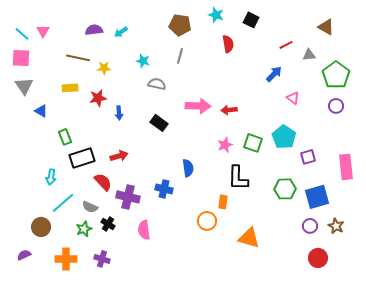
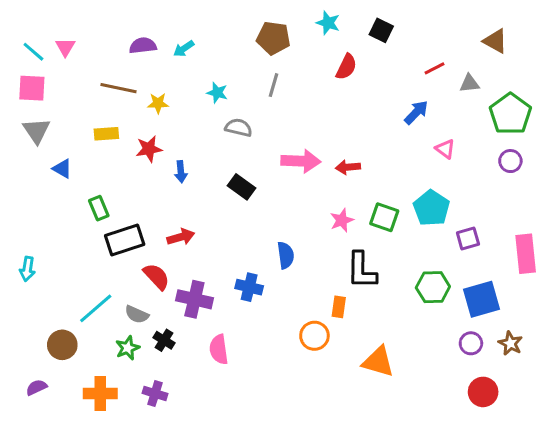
red semicircle: (228, 44) -> (346, 67), turned 36
cyan arrow: (51, 177) -> (27, 269), moved

